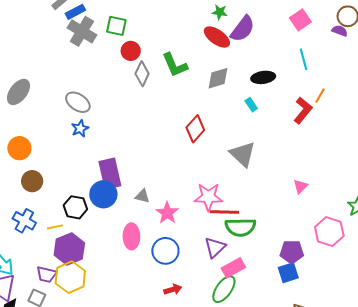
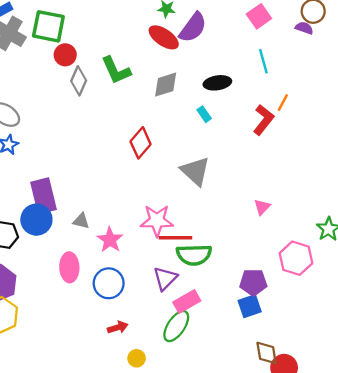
green square: (116, 26) -> (48, 26), size x1.4

